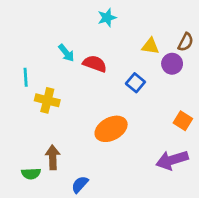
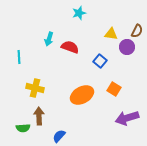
cyan arrow: (66, 53) -> (49, 39), turned 56
yellow cross: (47, 100) -> (35, 88), moved
orange square: (183, 121) -> (114, 89), moved

